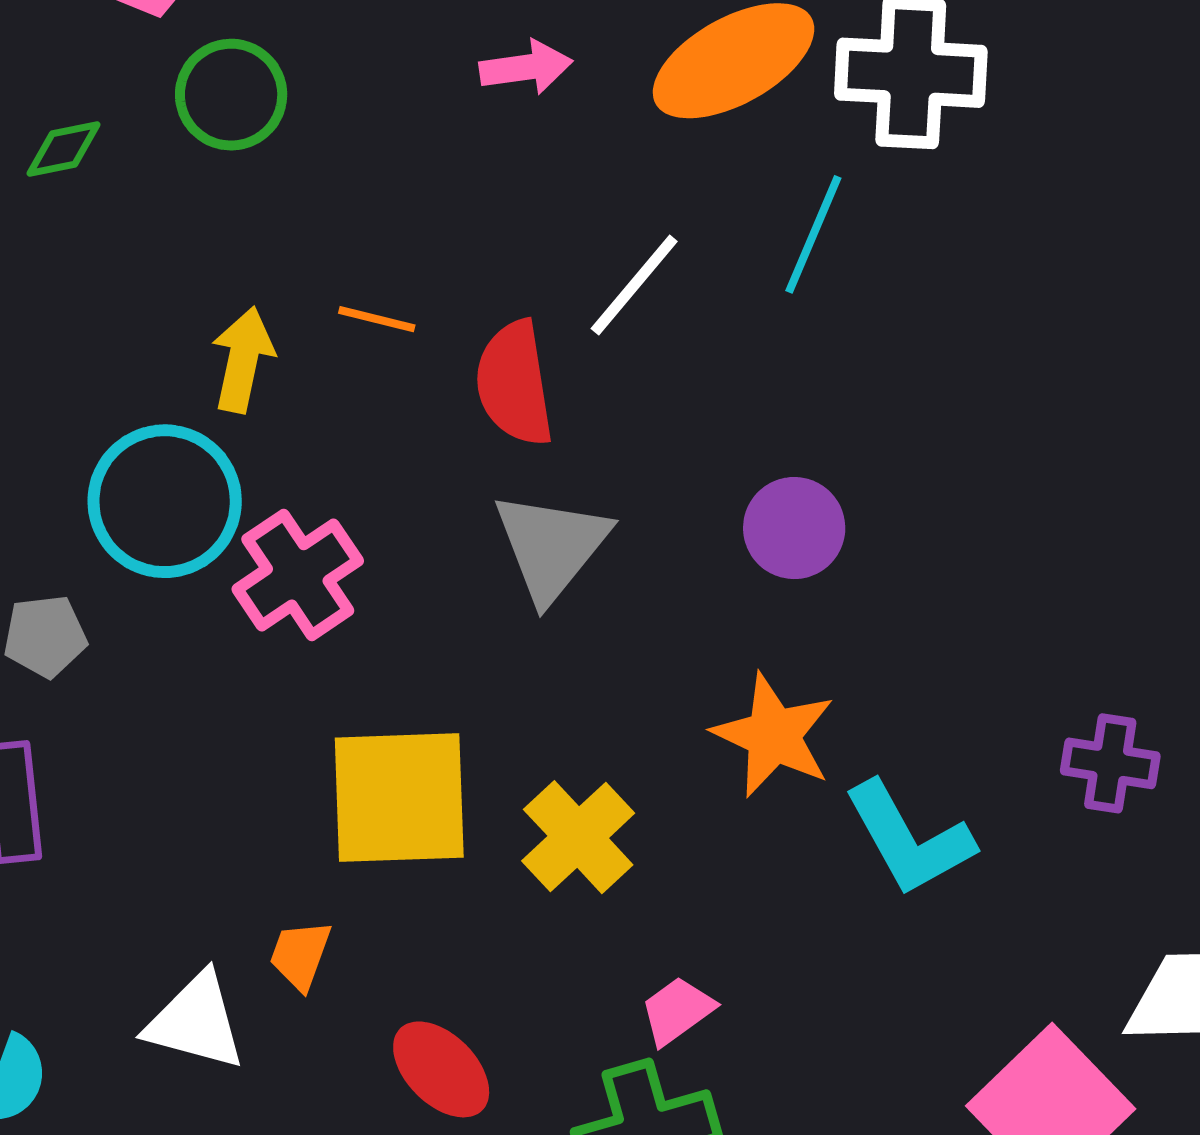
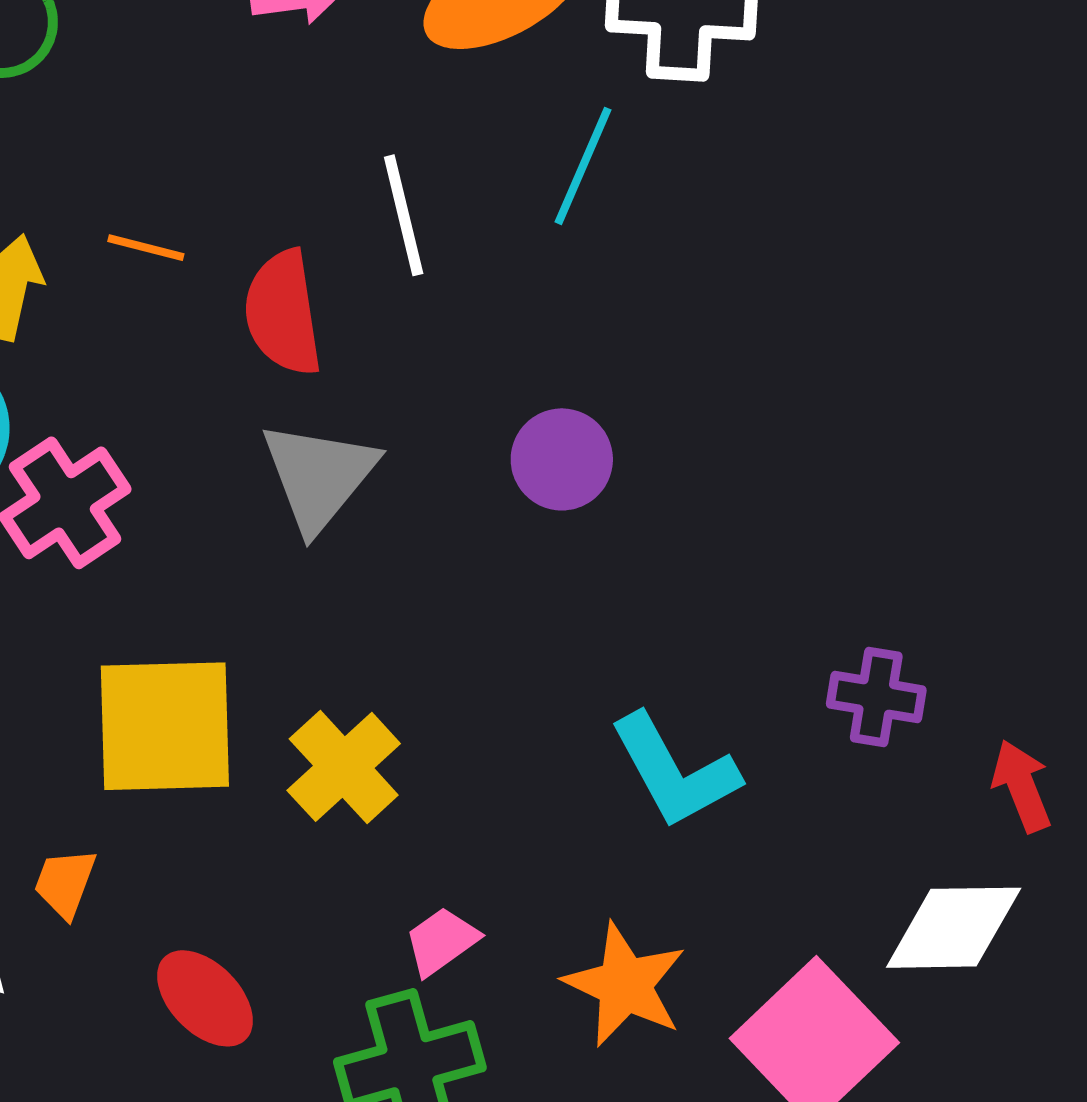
white line: (634, 285) -> (404, 215), turned -54
orange star: (773, 735) -> (625, 985), moved

